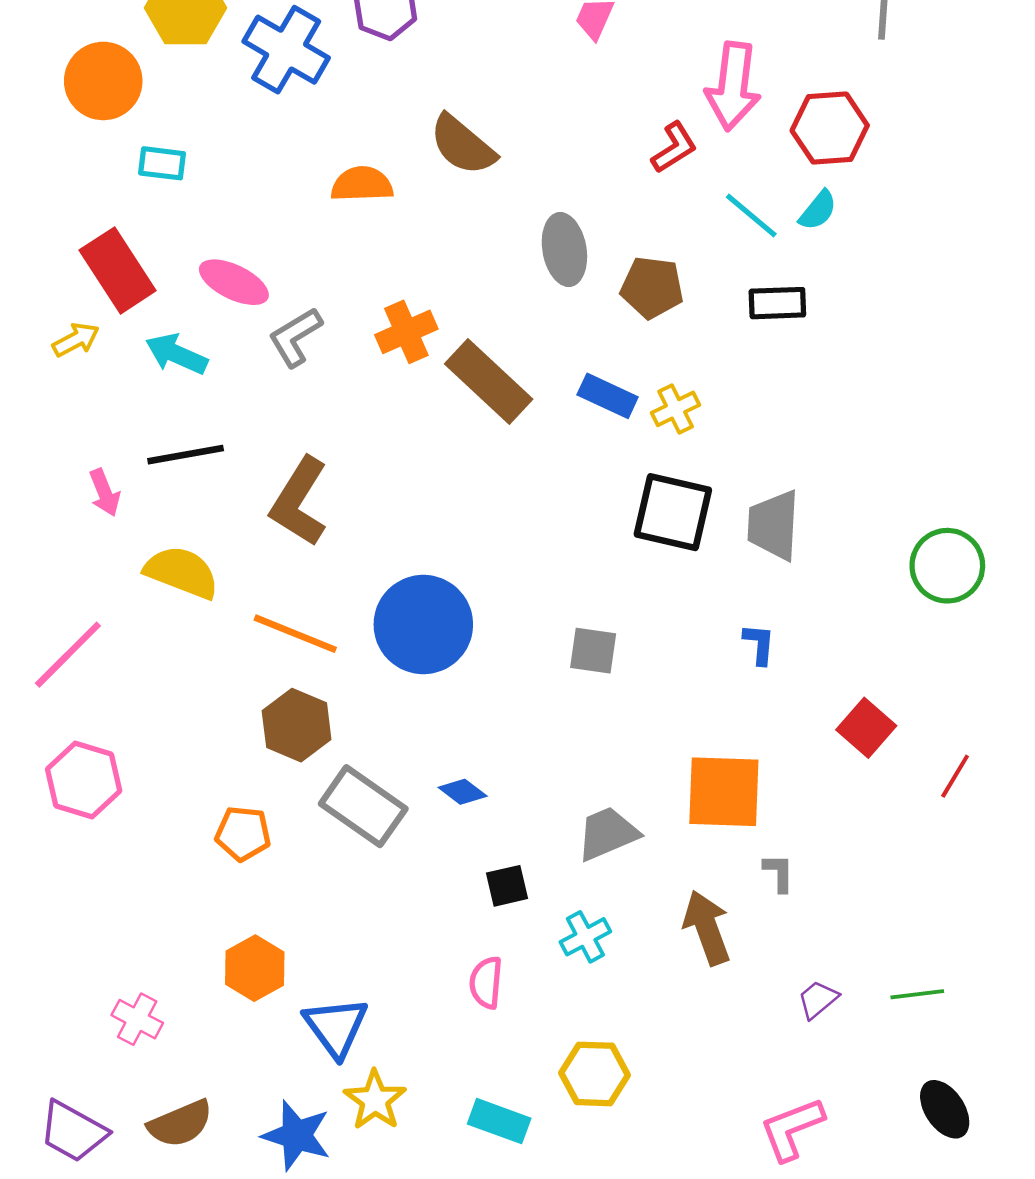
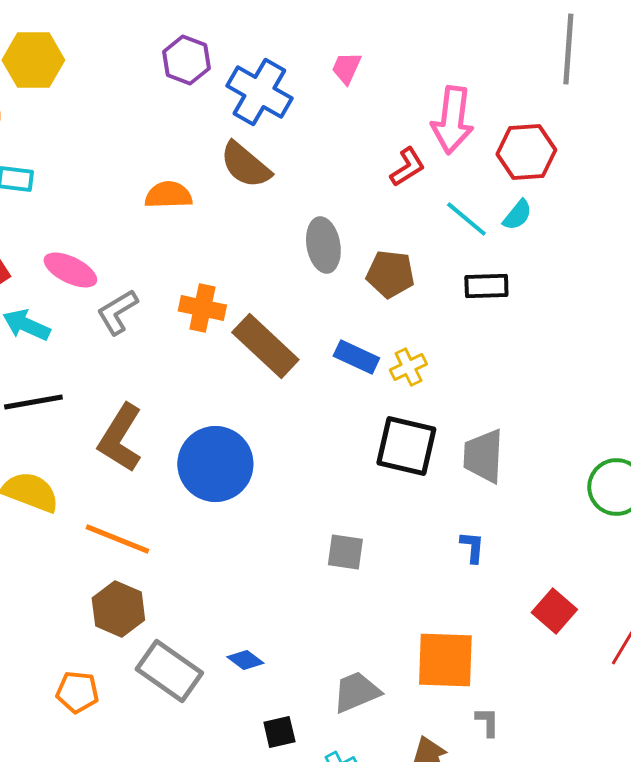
blue cross: (286, 50) -> (259, 92), moved
orange cross: (406, 332) -> (202, 308), turned 36
blue circle: (423, 625) -> (215, 464), moved

